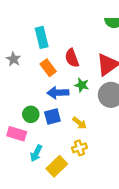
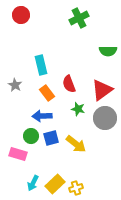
blue arrow: (58, 93) -> (42, 116), moved
yellow arrow: (79, 123) -> (76, 144), size x1.5
yellow cross: (79, 148) -> (76, 188), moved
cyan arrow: (36, 153) -> (33, 183), moved

